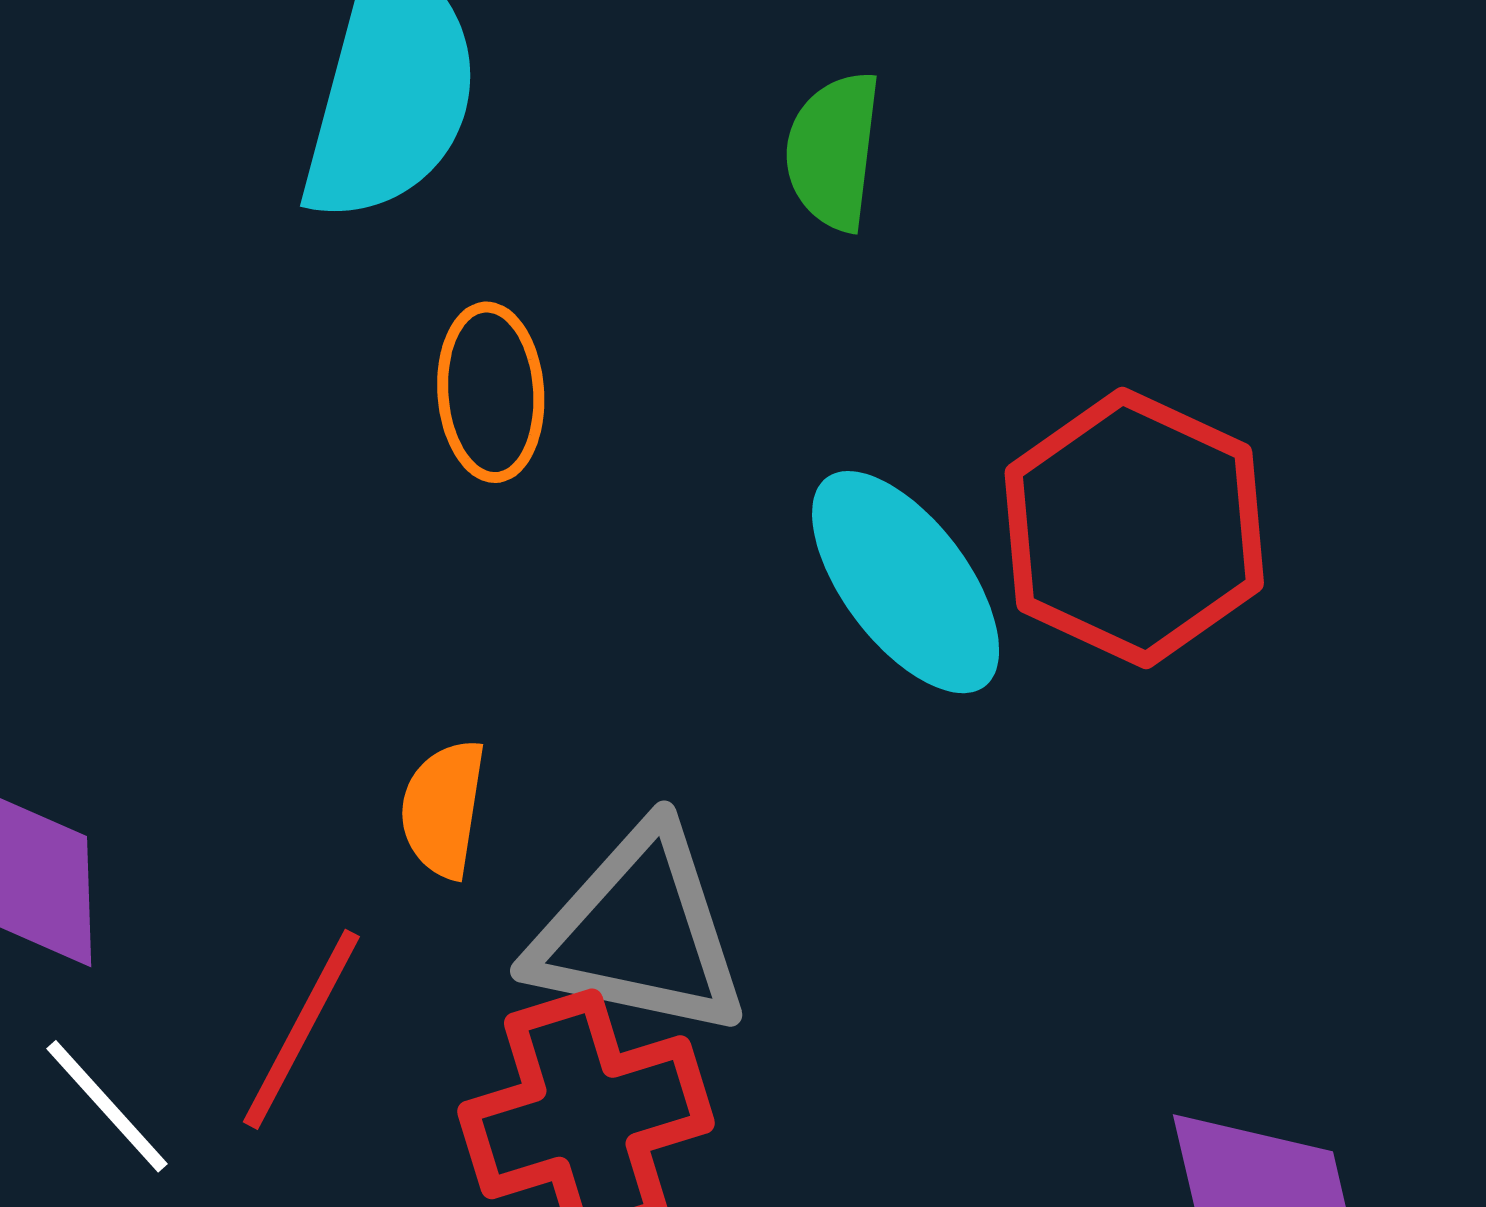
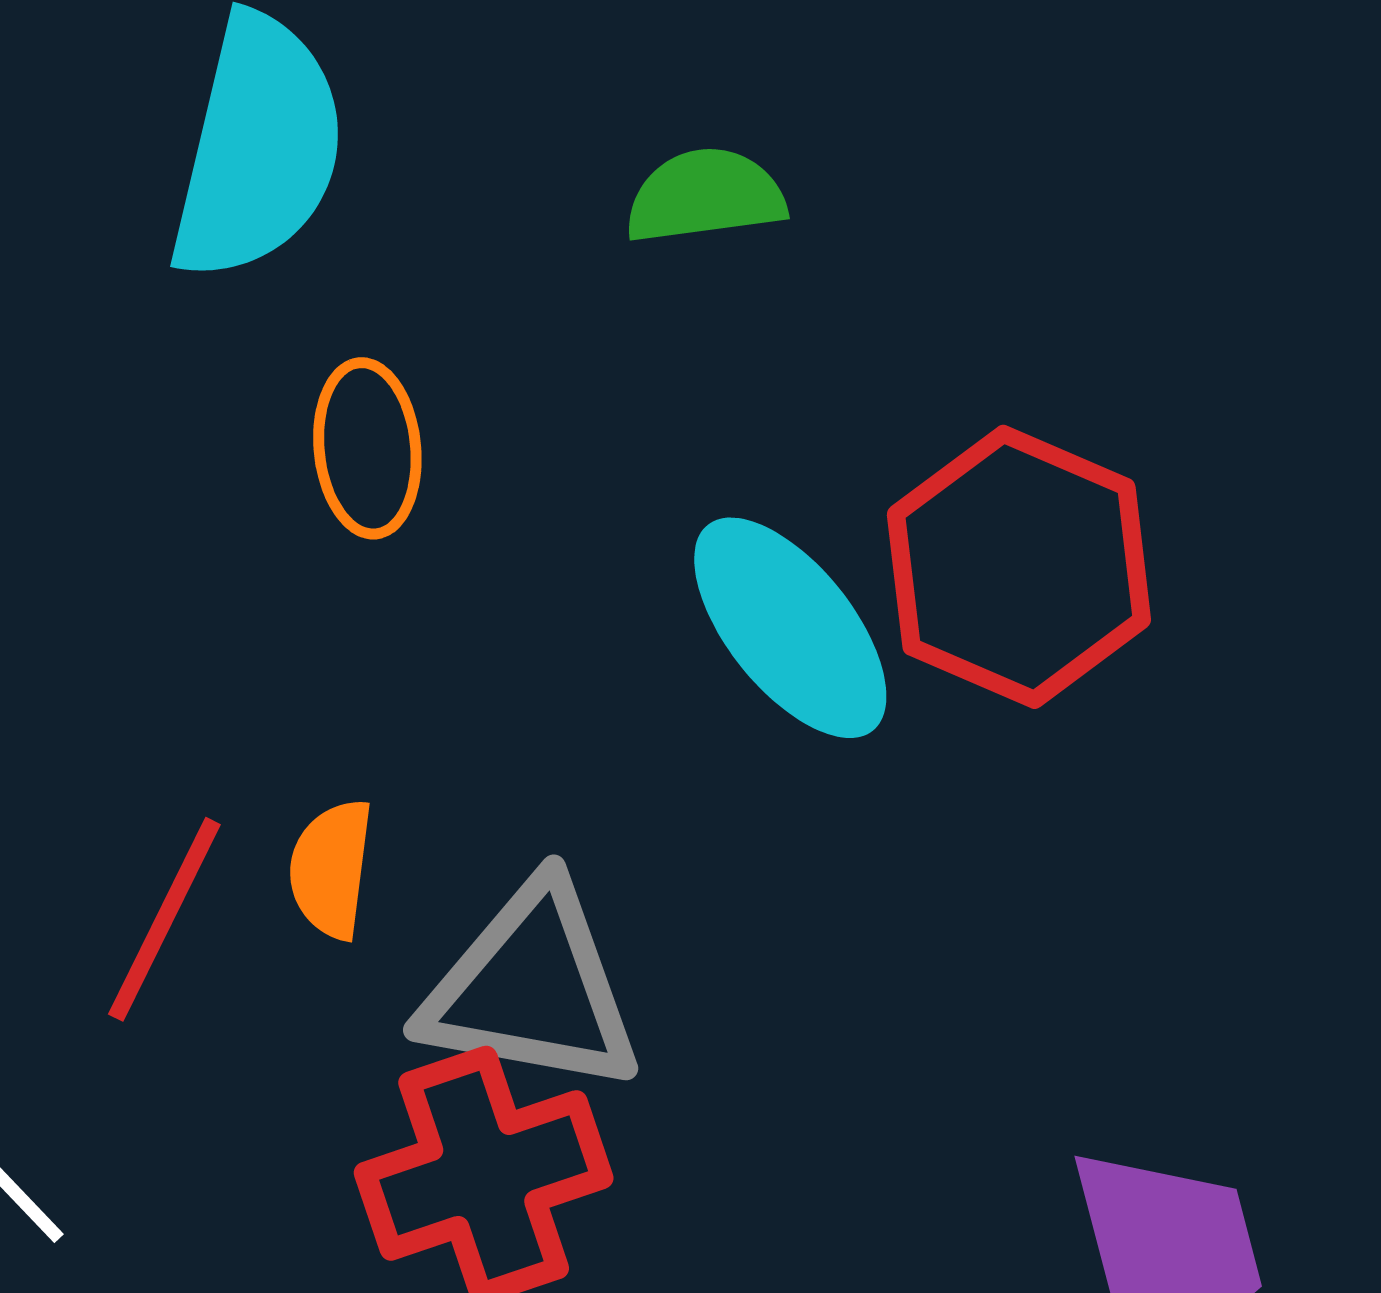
green semicircle: (833, 151) -> (705, 196), turned 77
red line: (301, 1029) -> (164, 919), moved

